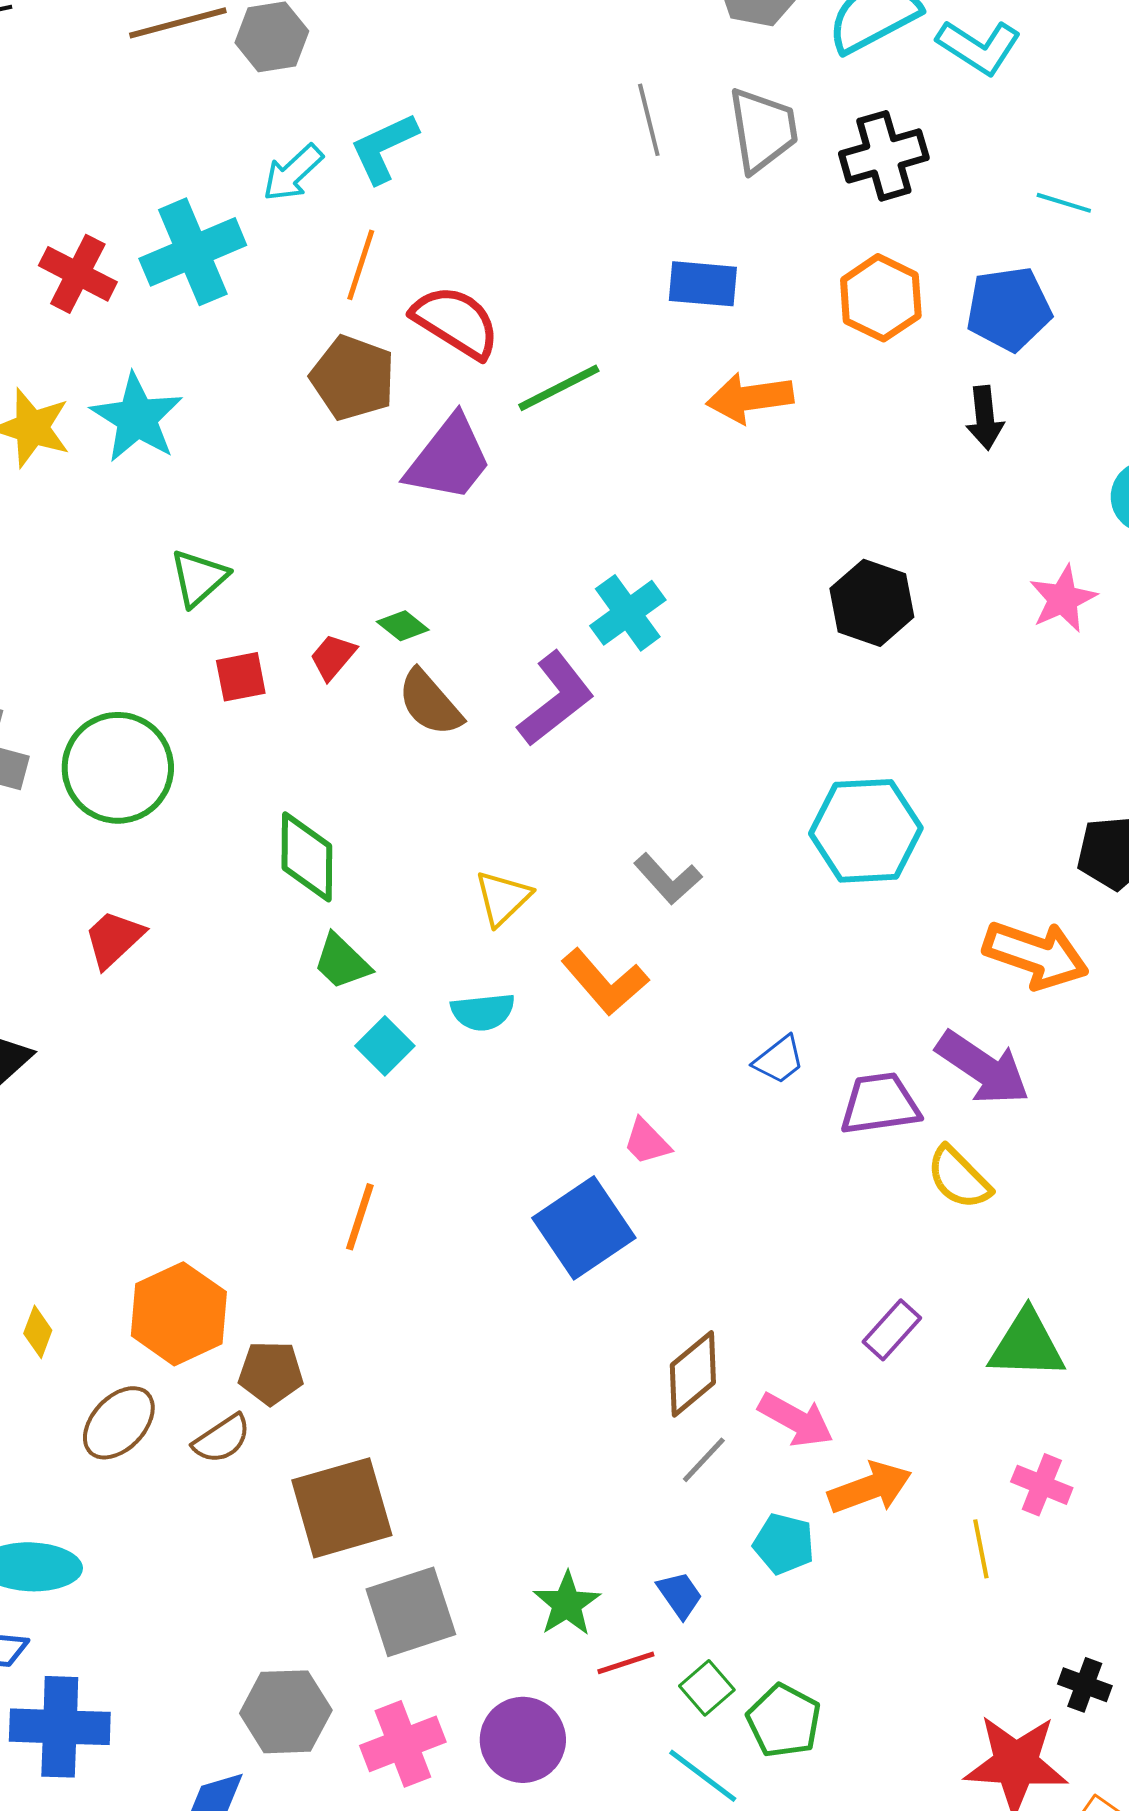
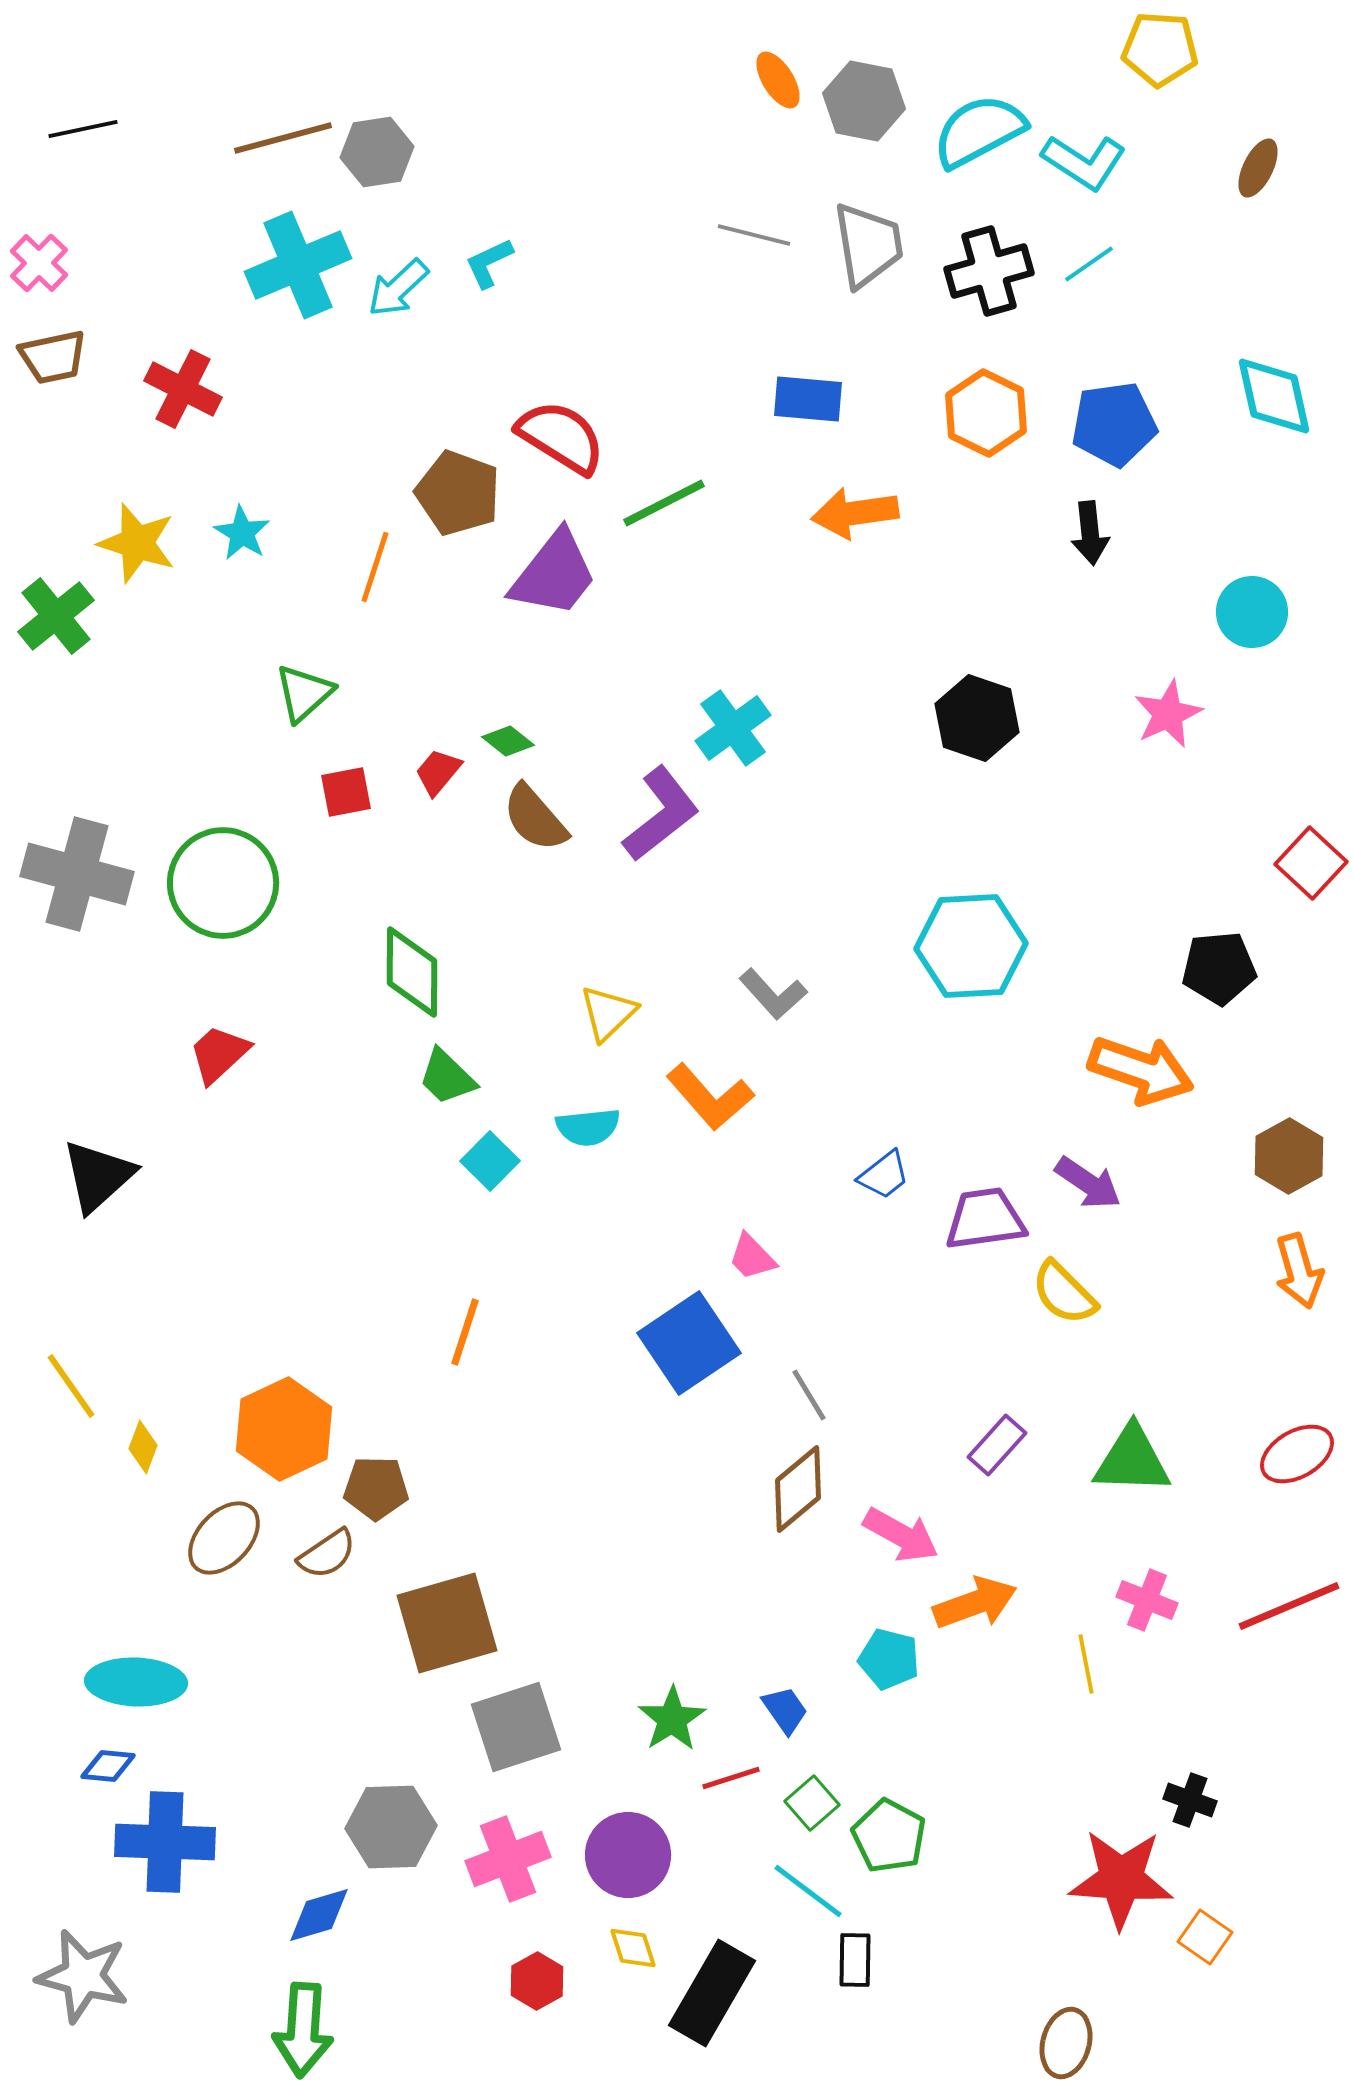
gray line: (649, 120) -> (754, 235), turned -62
cyan L-shape: (384, 148) -> (489, 263), size x0.7
cyan line: (1064, 203) -> (1089, 264), moved, turned -52
cyan cross: (193, 252) -> (298, 265), moved
orange line: (361, 265) -> (375, 567), moved
cyan star: (137, 418) -> (242, 533), size x0.6
purple arrow: (983, 1068) -> (1088, 1183), size x0.7
gray line: (704, 1460) -> (809, 1395), moved, turned -74

